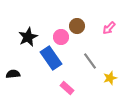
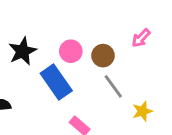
brown circle: (77, 26) -> (103, 56), moved

